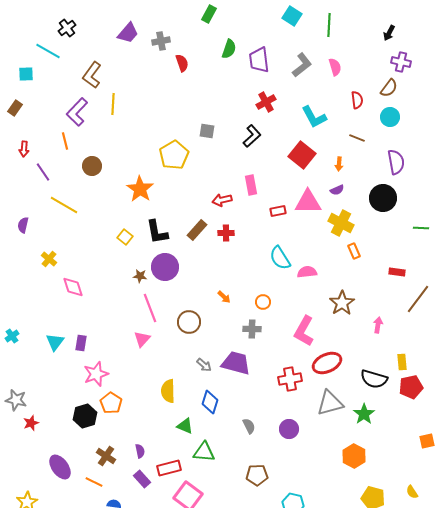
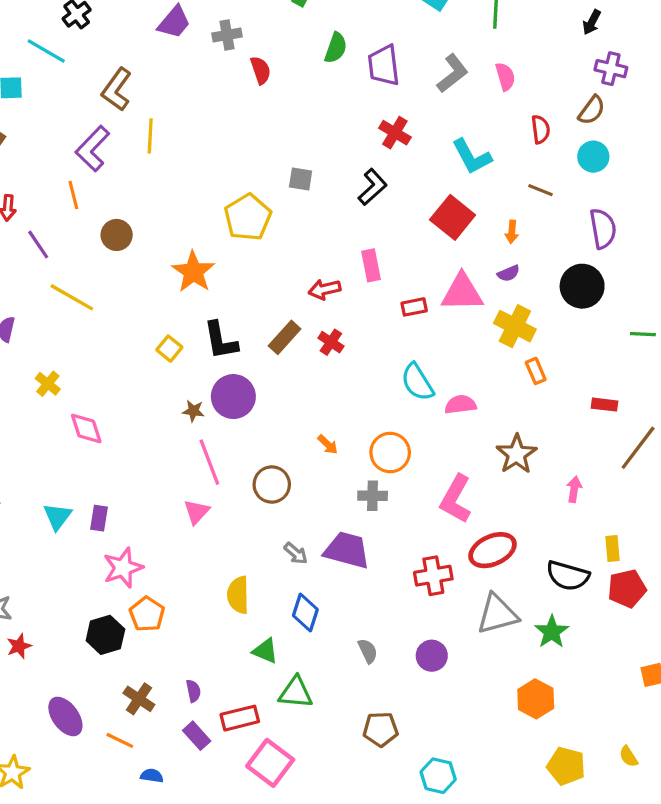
red cross: (266, 102) -> (395, 133), turned -30
red cross: (226, 233) -> (331, 342), turned 35
orange circle: (263, 302) -> (390, 453), size x1.6

